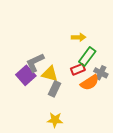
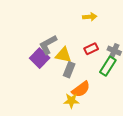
green rectangle: (87, 57) -> (108, 66), moved
orange semicircle: (90, 83) -> (81, 89), moved

